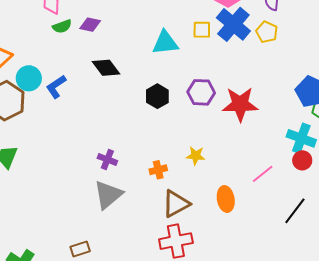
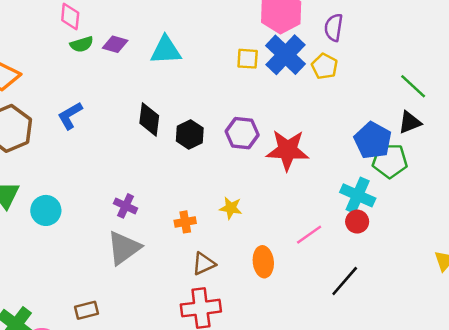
cyan triangle: (165, 43) -> (166, 50), moved
black diamond: (106, 68) -> (149, 119), moved, turned 40
cyan circle: (29, 78) -> (46, 210), moved
brown triangle: (176, 204) -> (204, 264), size x0.7

